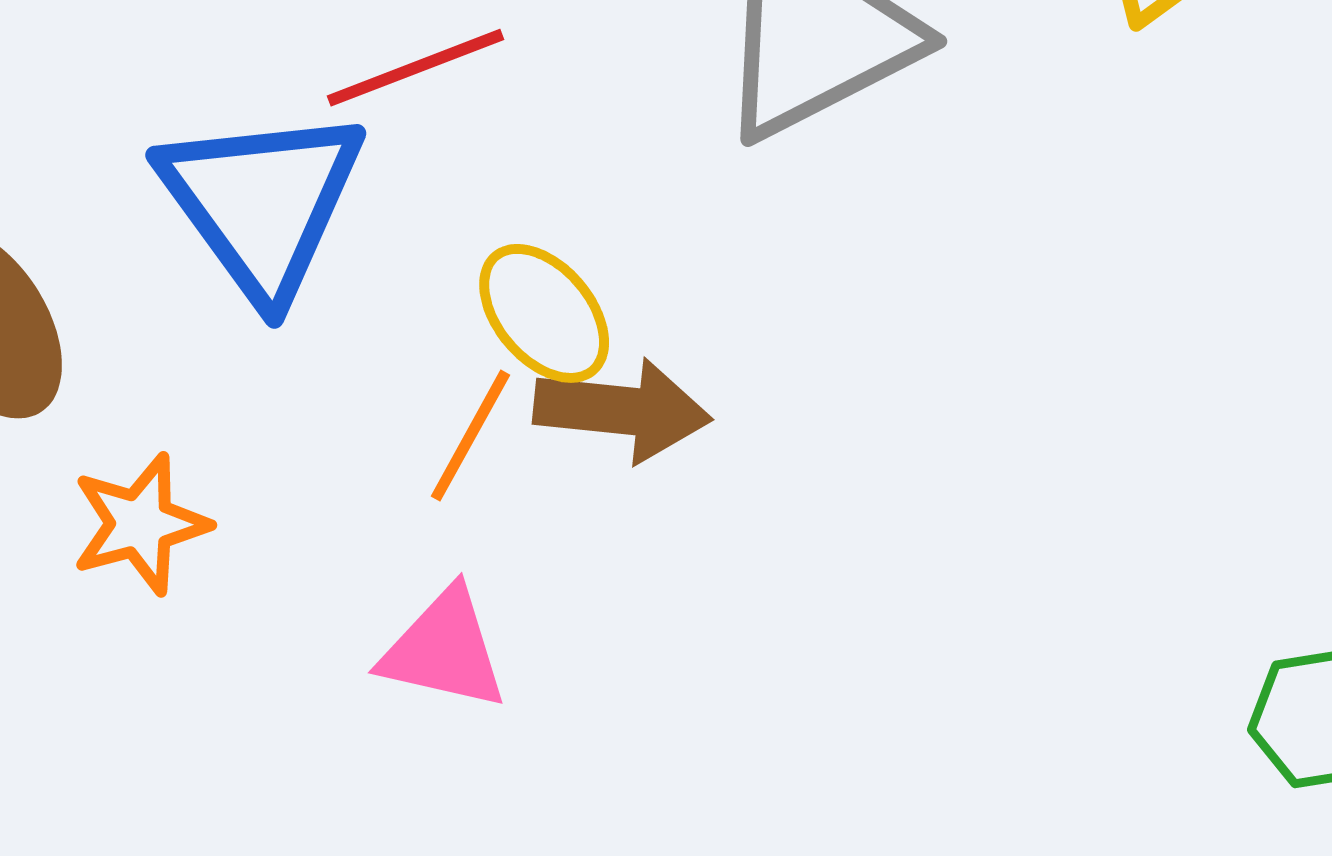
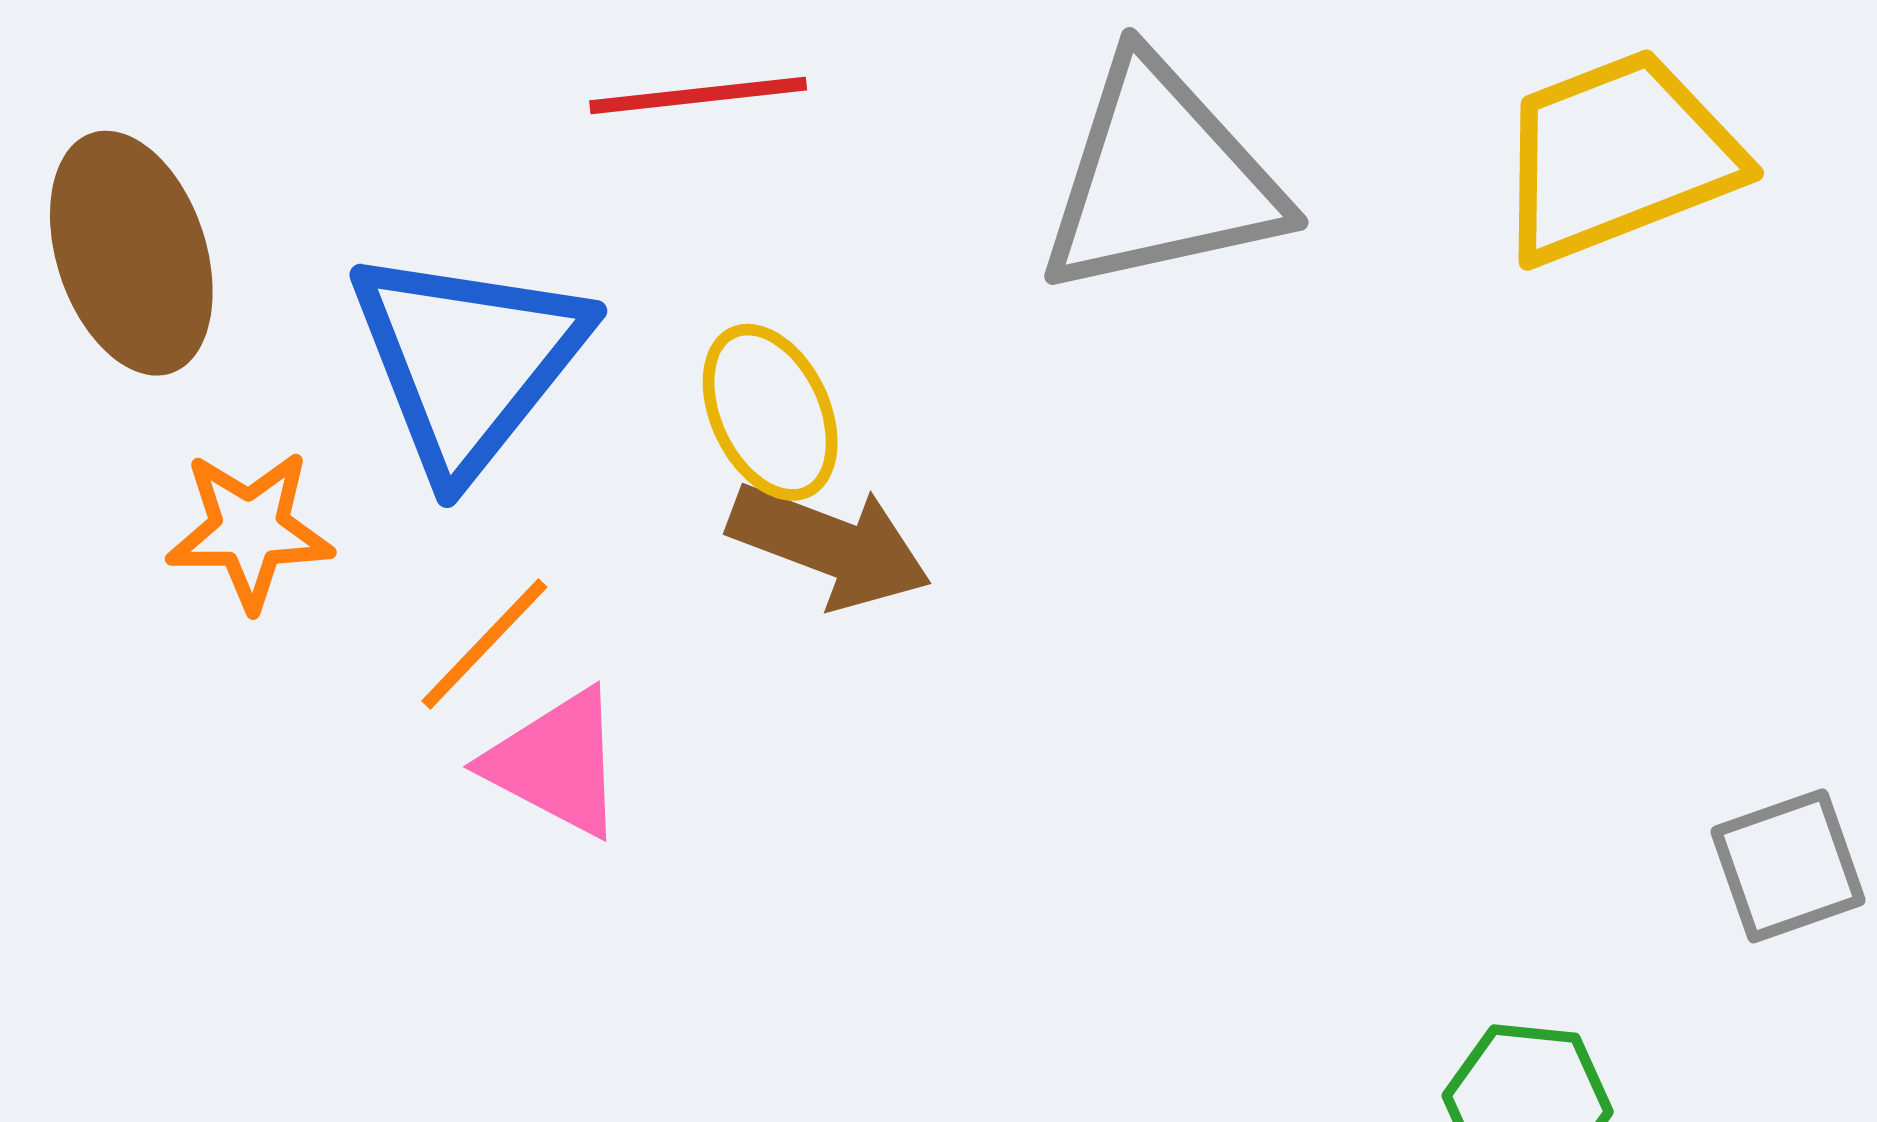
blue triangle: (262, 203) -> (468, 361), moved
orange line: (470, 436) -> (484, 644), moved

